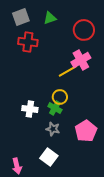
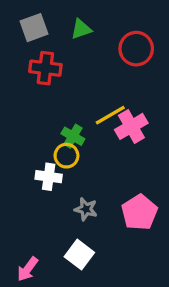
pink cross: (81, 60) -> (131, 126), moved
yellow circle: (60, 97) -> (66, 156), moved
green cross: (55, 108) -> (73, 136), moved
pink arrow: (17, 166) -> (28, 269), turned 49

